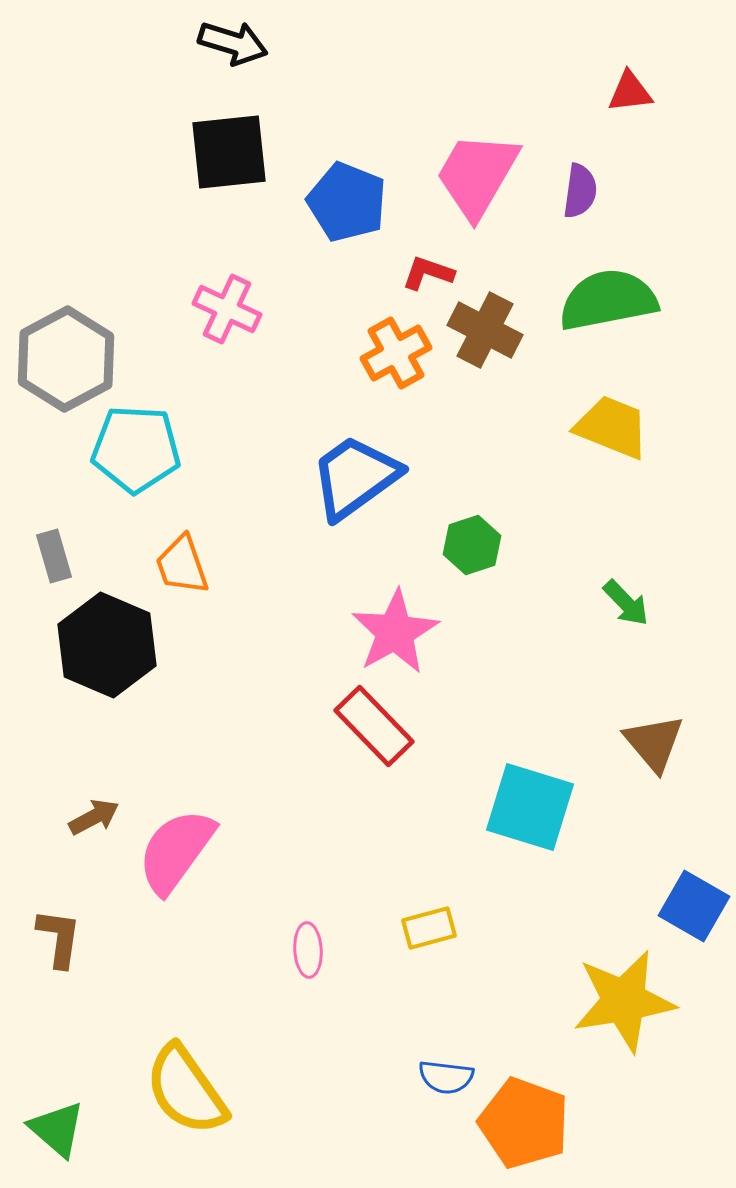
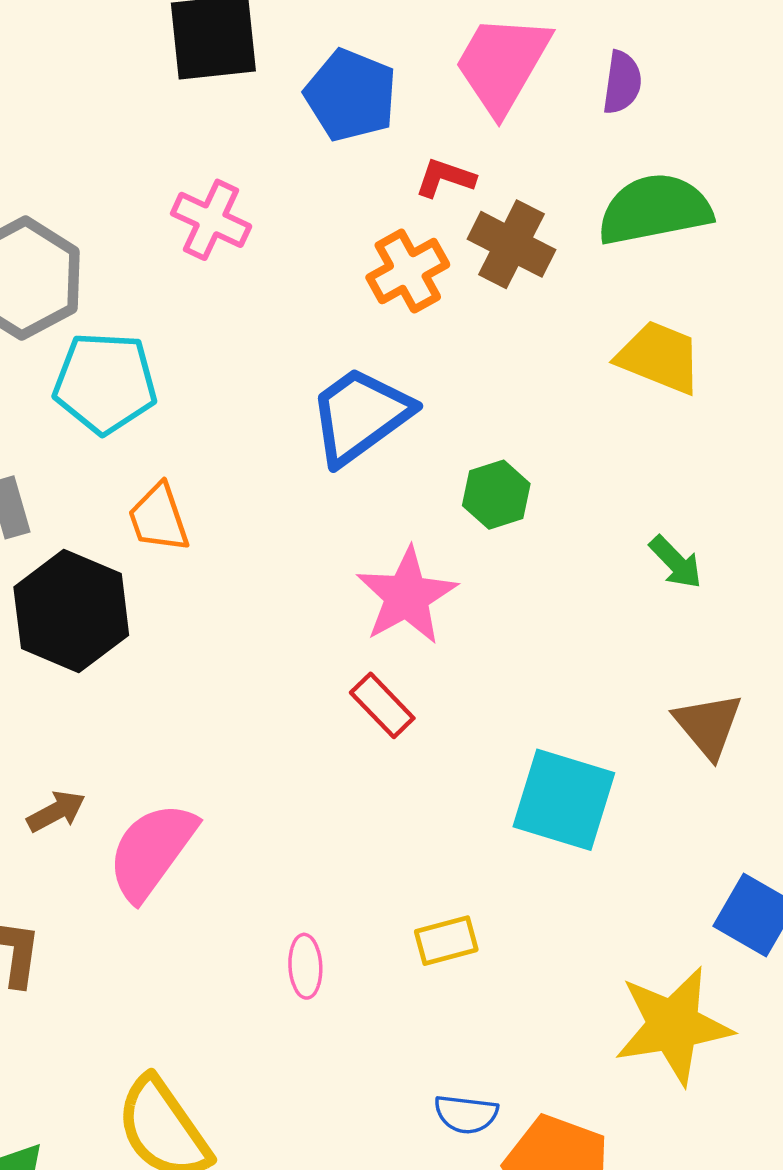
red rectangle: (374, 726) -> (382, 705), size x0.7

